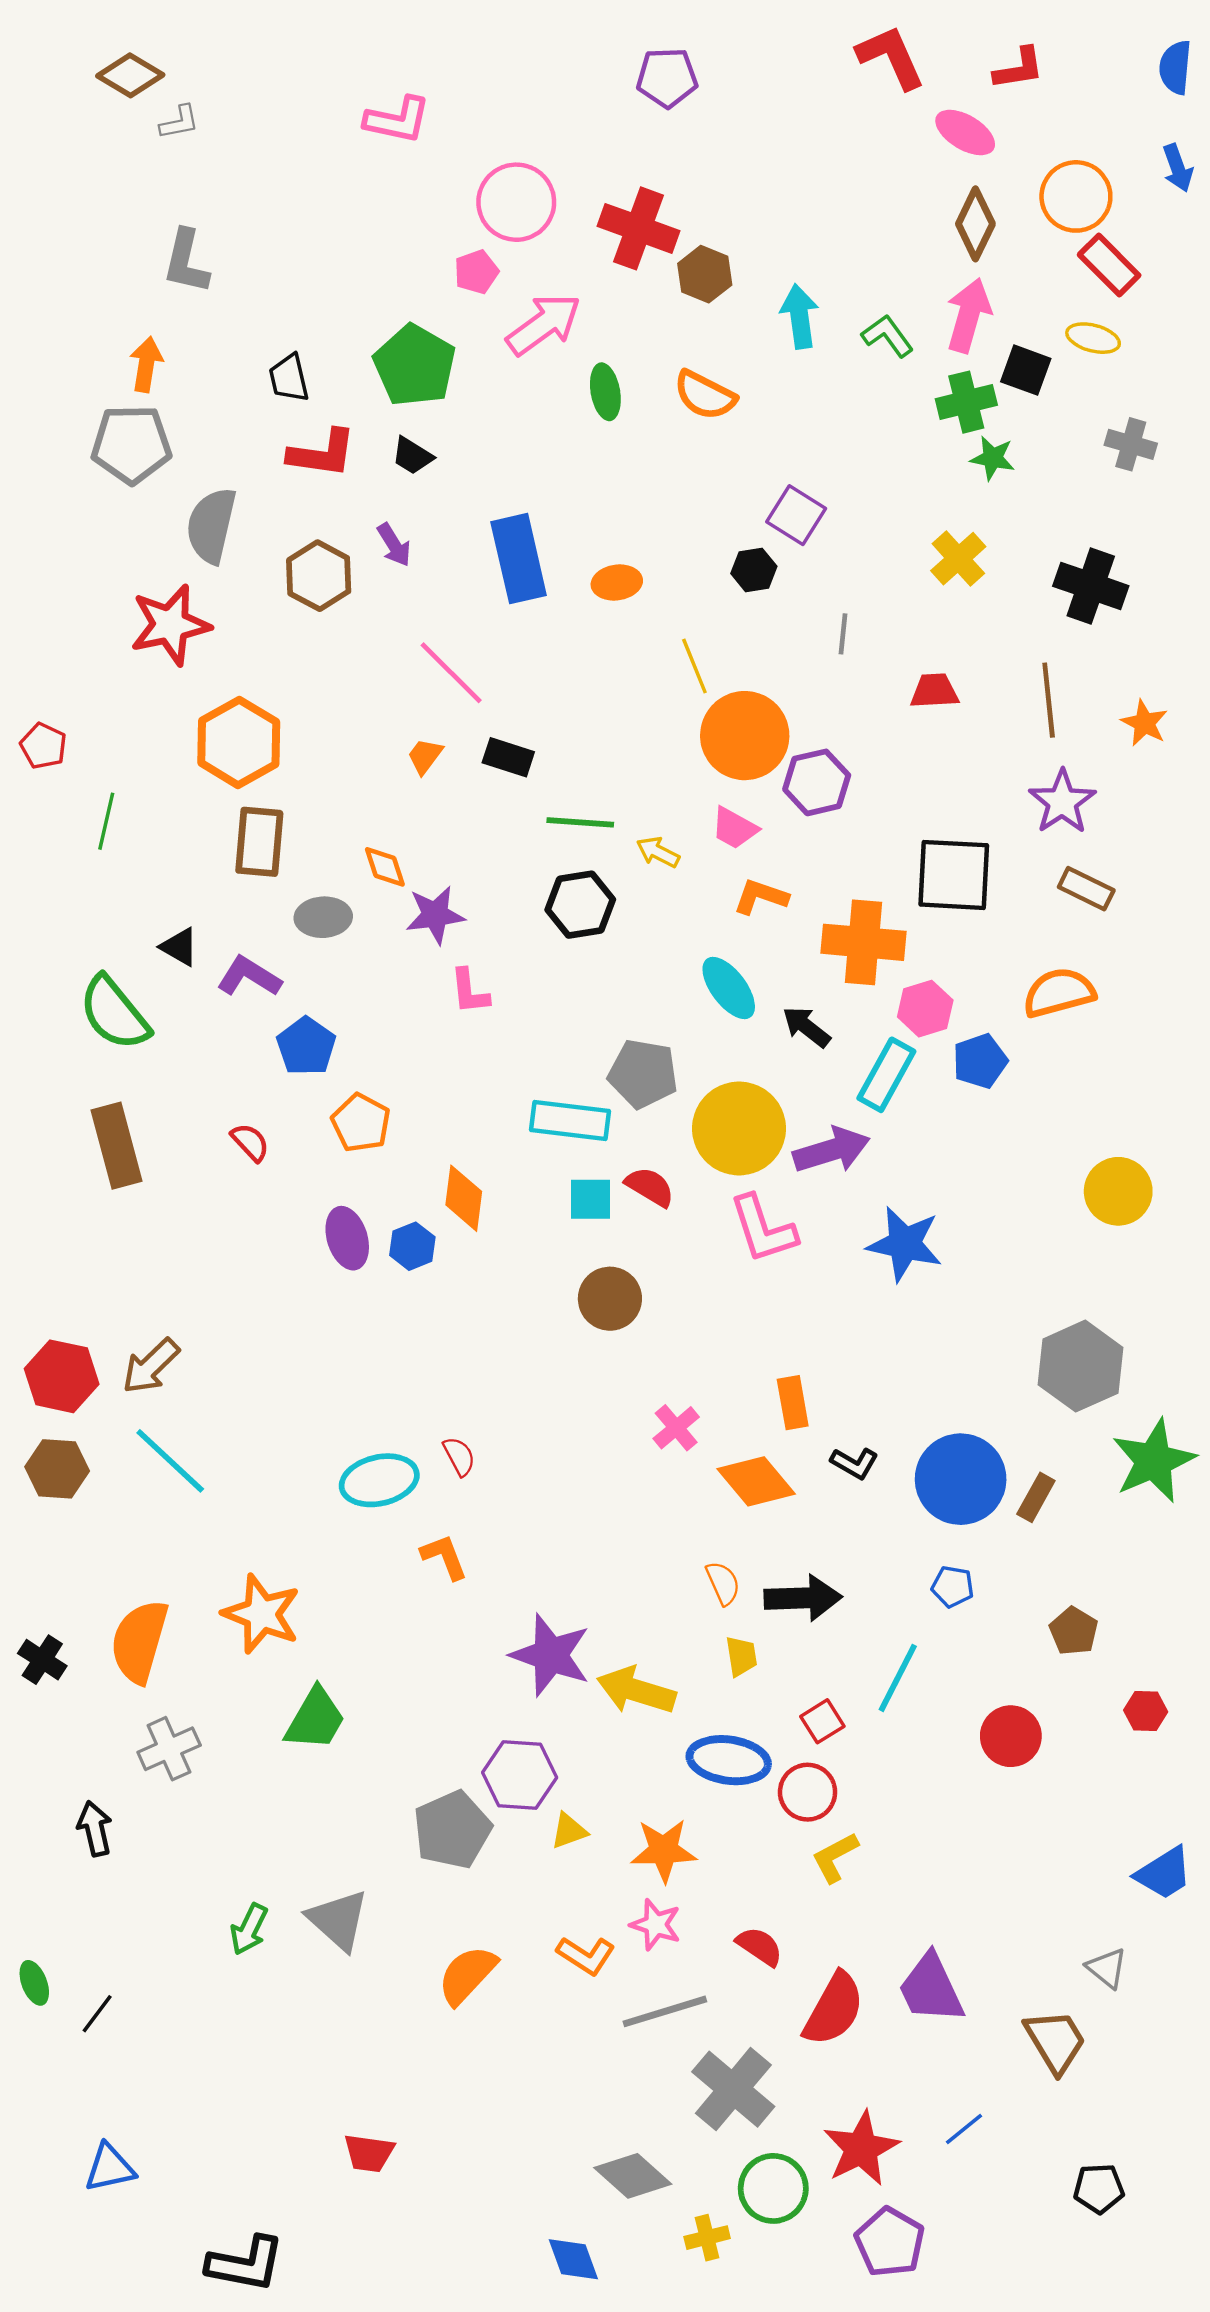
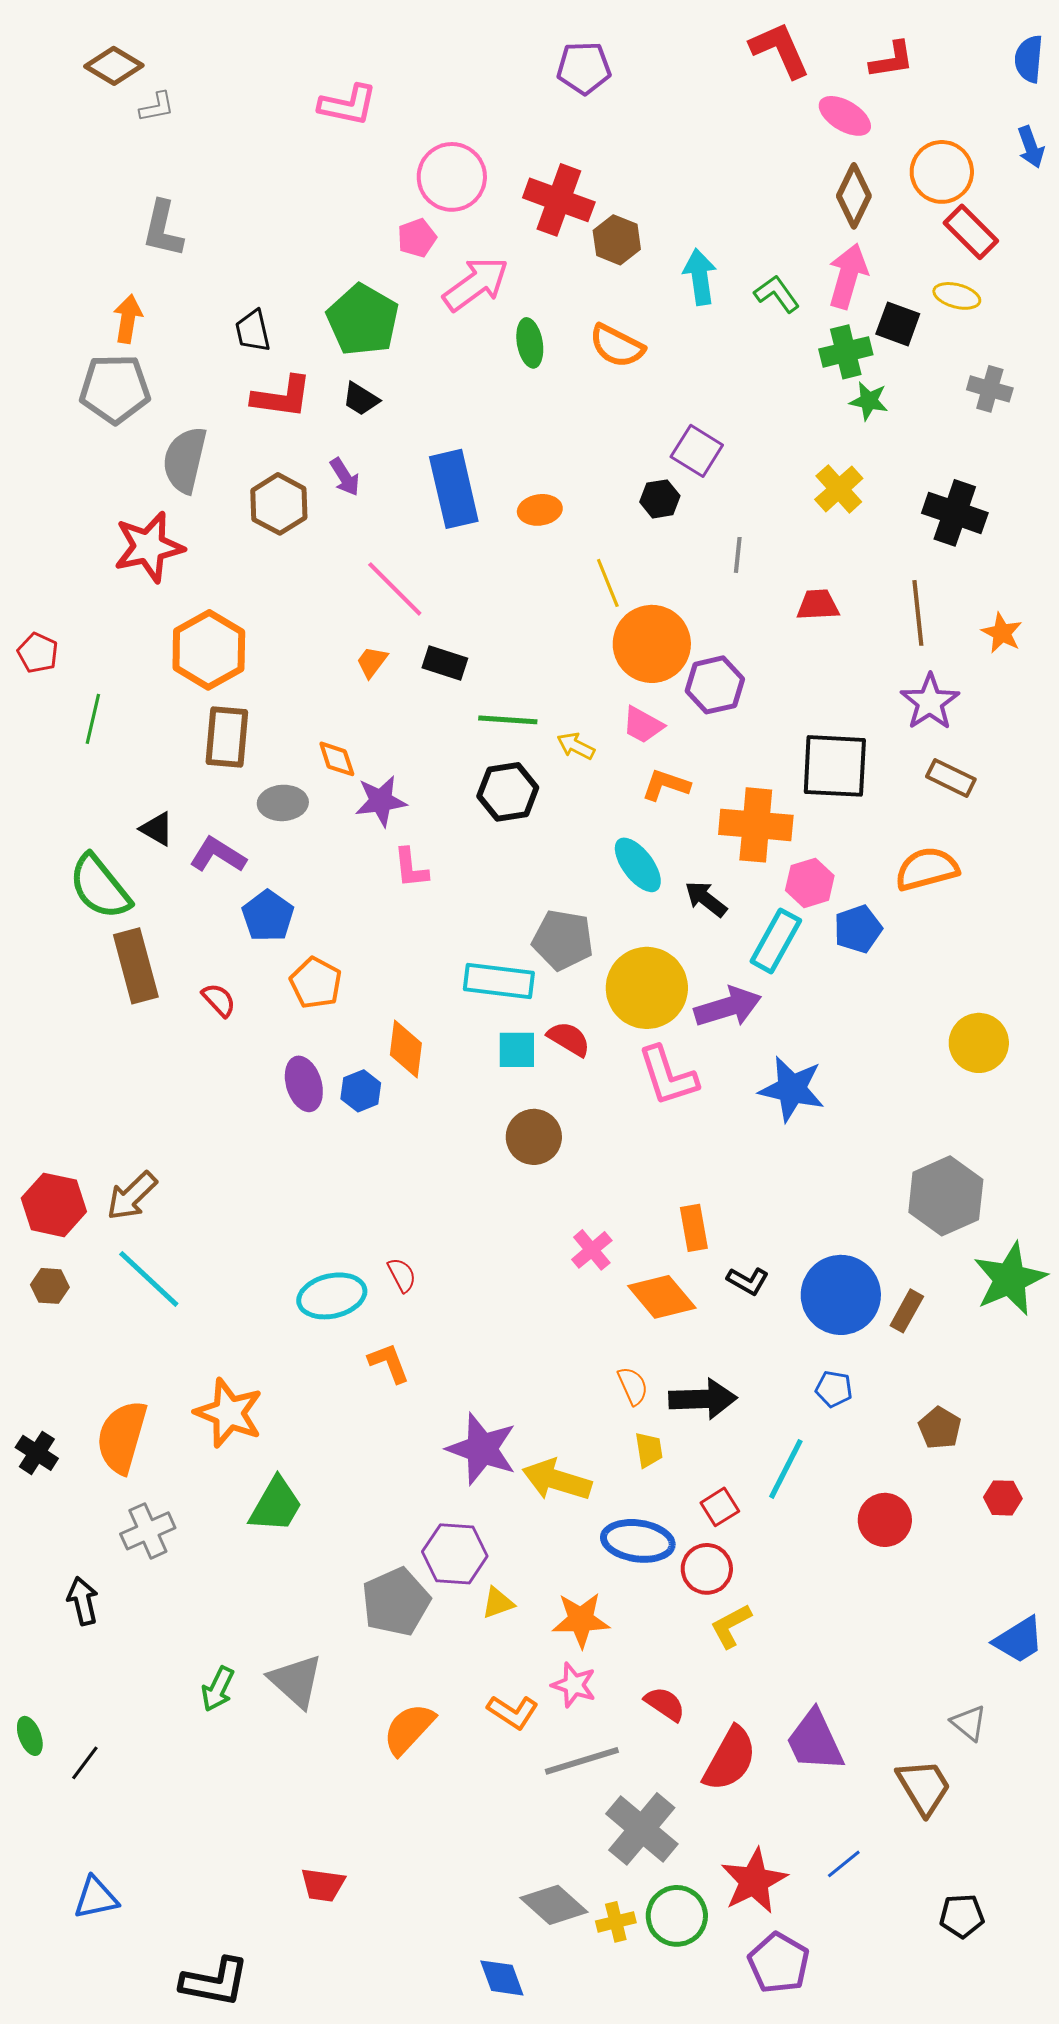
brown rectangle: (117, 1146) -> (136, 966), moved
brown hexagon: (57, 1469) -> (50, 1286), size x0.7
yellow cross: (707, 2238) -> (616, 1922), moved

